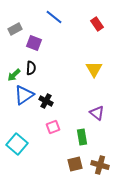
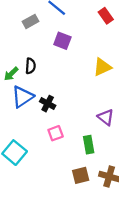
gray rectangle: (15, 29) -> (30, 21), moved
purple square: (34, 43) -> (62, 41), moved
yellow triangle: (94, 69) -> (102, 67), turned 36

